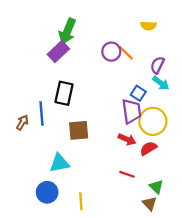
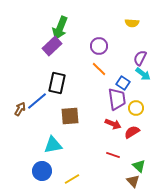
orange line: (126, 53) -> (99, 69), moved
blue line: (41, 114) -> (37, 101), turned 55
yellow circle: (153, 121) -> (136, 108), size x0.6
yellow line: (81, 201) -> (72, 179), turned 63

